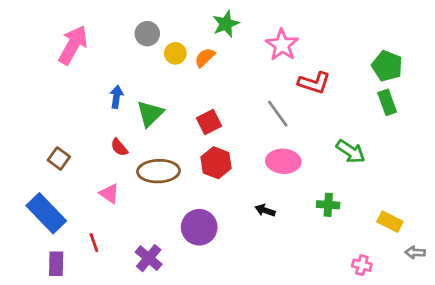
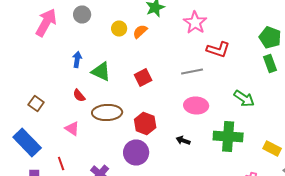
gray circle: (147, 34) -> (82, 14), moved
green triangle: (150, 114) -> (101, 72), turned -50
gray line: (278, 114) -> (192, 72), turned -65
red hexagon: (216, 163) -> (145, 124), moved
green cross: (328, 205) -> (228, 136), size x1.8

